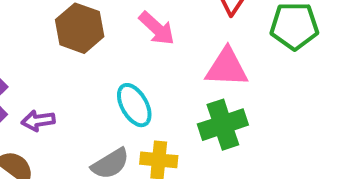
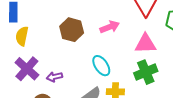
pink arrow: (157, 28) -> (110, 27), turned -60

